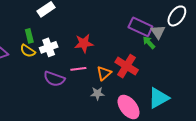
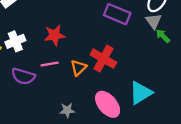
gray triangle: (158, 32) -> (154, 21), moved
green arrow: (149, 43) -> (163, 36), moved
gray star: (97, 93) -> (67, 110), moved

